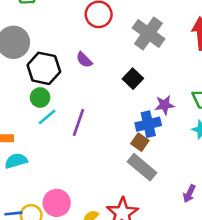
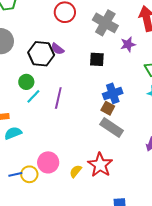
black hexagon: (44, 68) -> (41, 54), moved
black square: (133, 79) -> (97, 59), turned -35
purple star: (165, 105) -> (128, 44), moved

